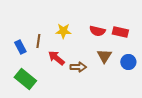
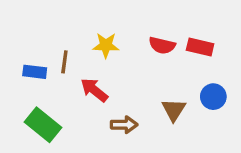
blue rectangle: (20, 47) -> (35, 72), turned -56
brown triangle: (104, 56) -> (174, 110), moved
brown arrow: (78, 67) -> (124, 125), moved

